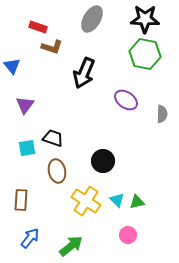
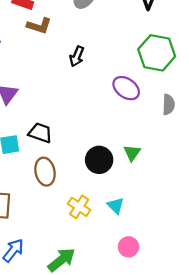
green hexagon: (145, 54) -> (157, 53), moved
black arrow: (84, 73) -> (77, 56), size x0.6
yellow cross: (86, 201) -> (79, 207), size x0.7
green triangle: (137, 202) -> (132, 153), moved, turned -42

